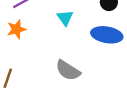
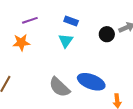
blue ellipse: (107, 35) -> (91, 82), moved

